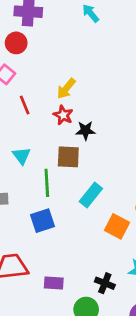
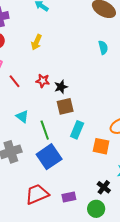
yellow arrow: (66, 88) -> (36, 42), moved
brown square: (68, 157) -> (65, 106), moved
blue square: (42, 221) -> (49, 157), size x1.4
black cross: (105, 283) -> (104, 187), turned 32

